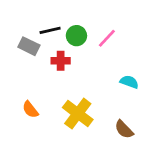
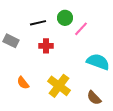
green circle: (76, 36) -> (65, 18), moved
gray rectangle: (29, 46) -> (11, 41), moved
cyan semicircle: (129, 82) -> (98, 62), size x1.6

